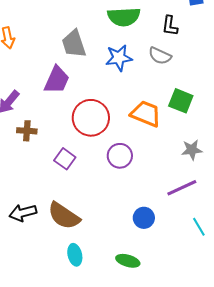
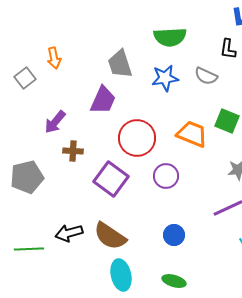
black L-shape: (170, 26) -> (228, 49), moved
purple square: (65, 159) -> (111, 179), size x1.6
blue circle: (144, 218) -> (174, 235), moved
cyan ellipse: (75, 255) -> (121, 275), size x1.4

